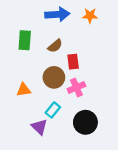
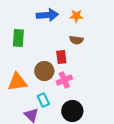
brown semicircle: (55, 46) -> (76, 40), moved, turned 48
orange triangle: (24, 90) -> (17, 82), size x1.5
cyan rectangle: (53, 110) -> (43, 100), turned -64

